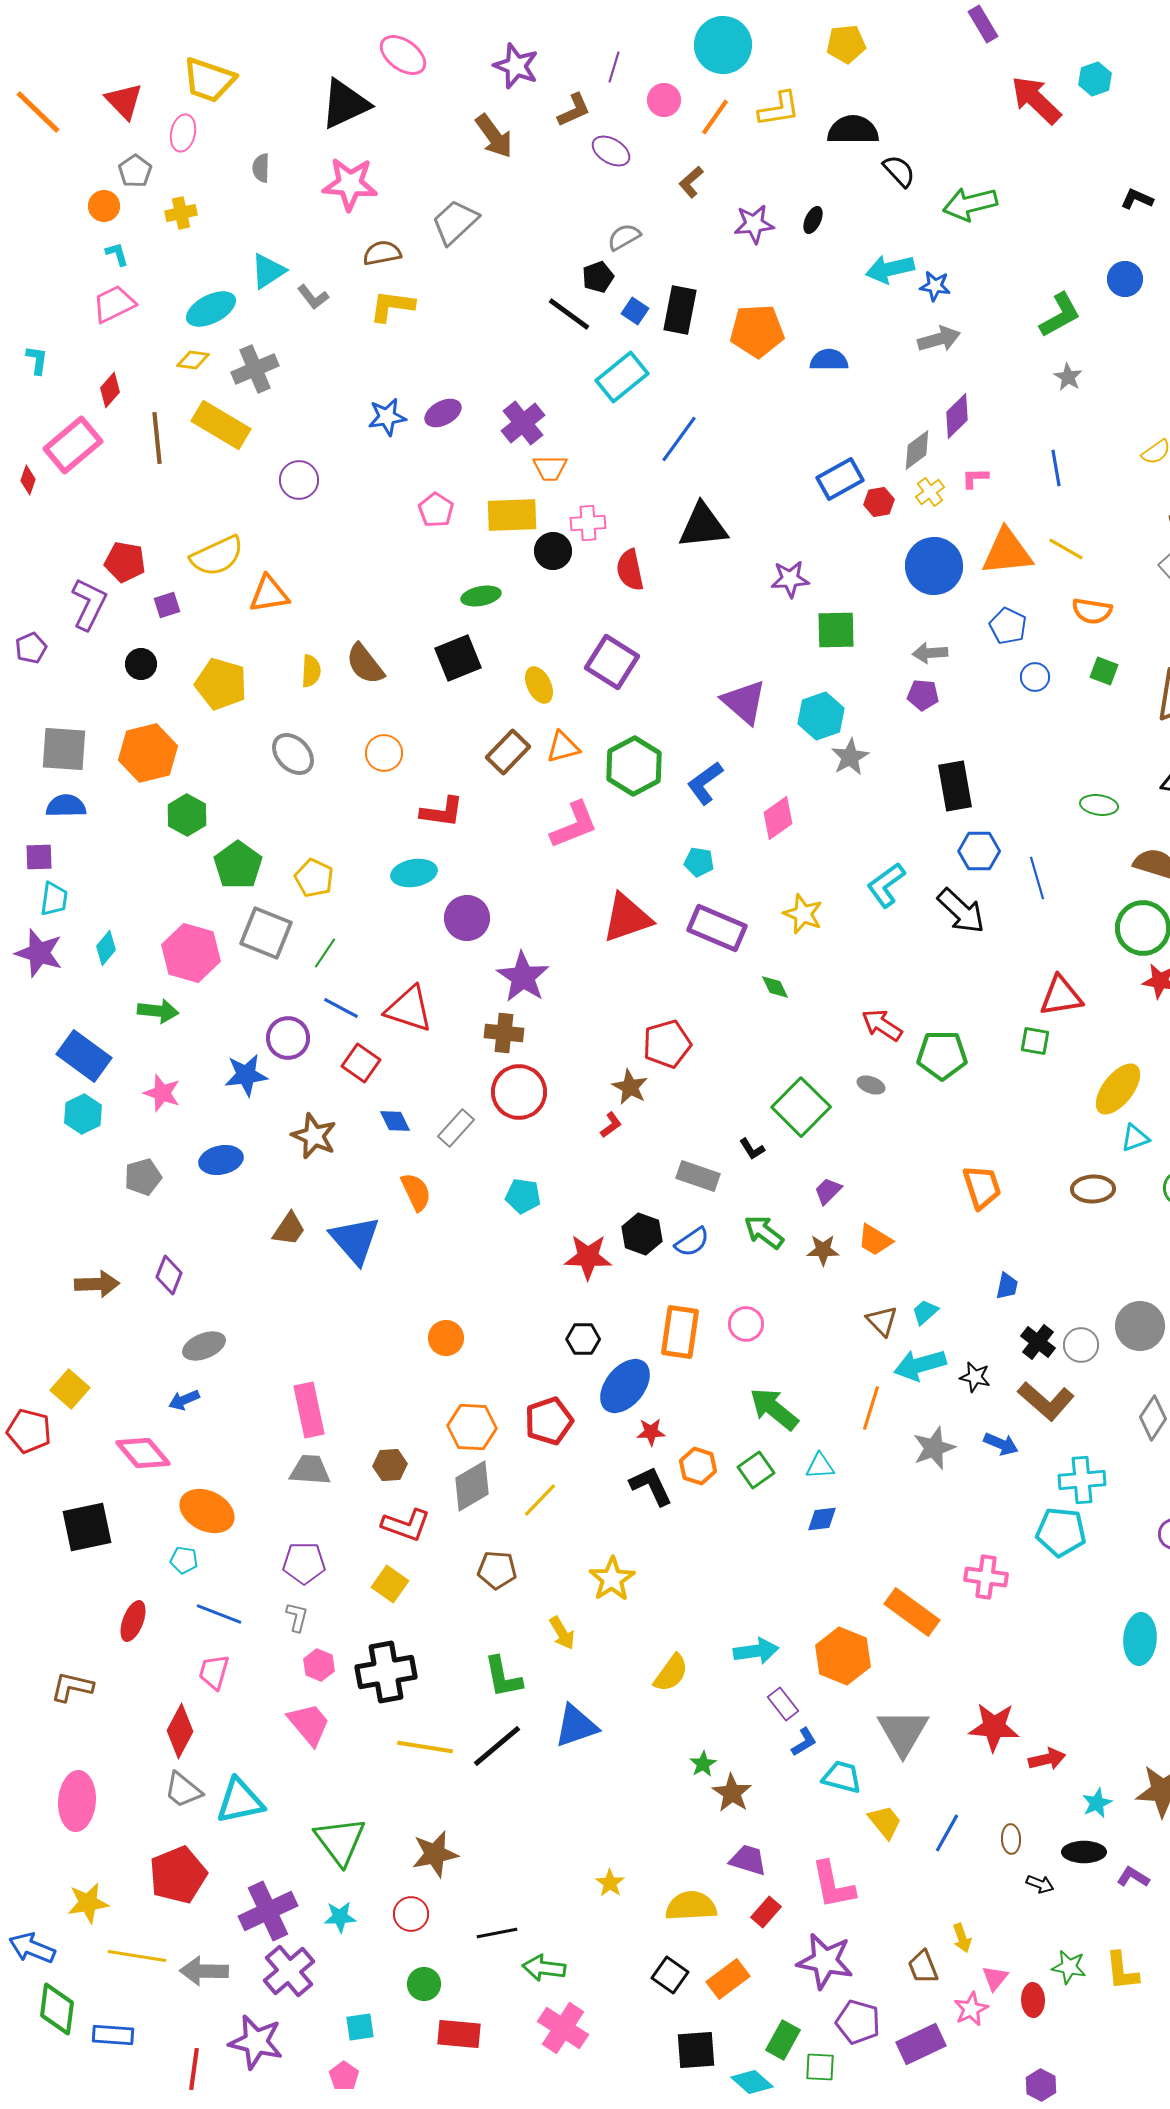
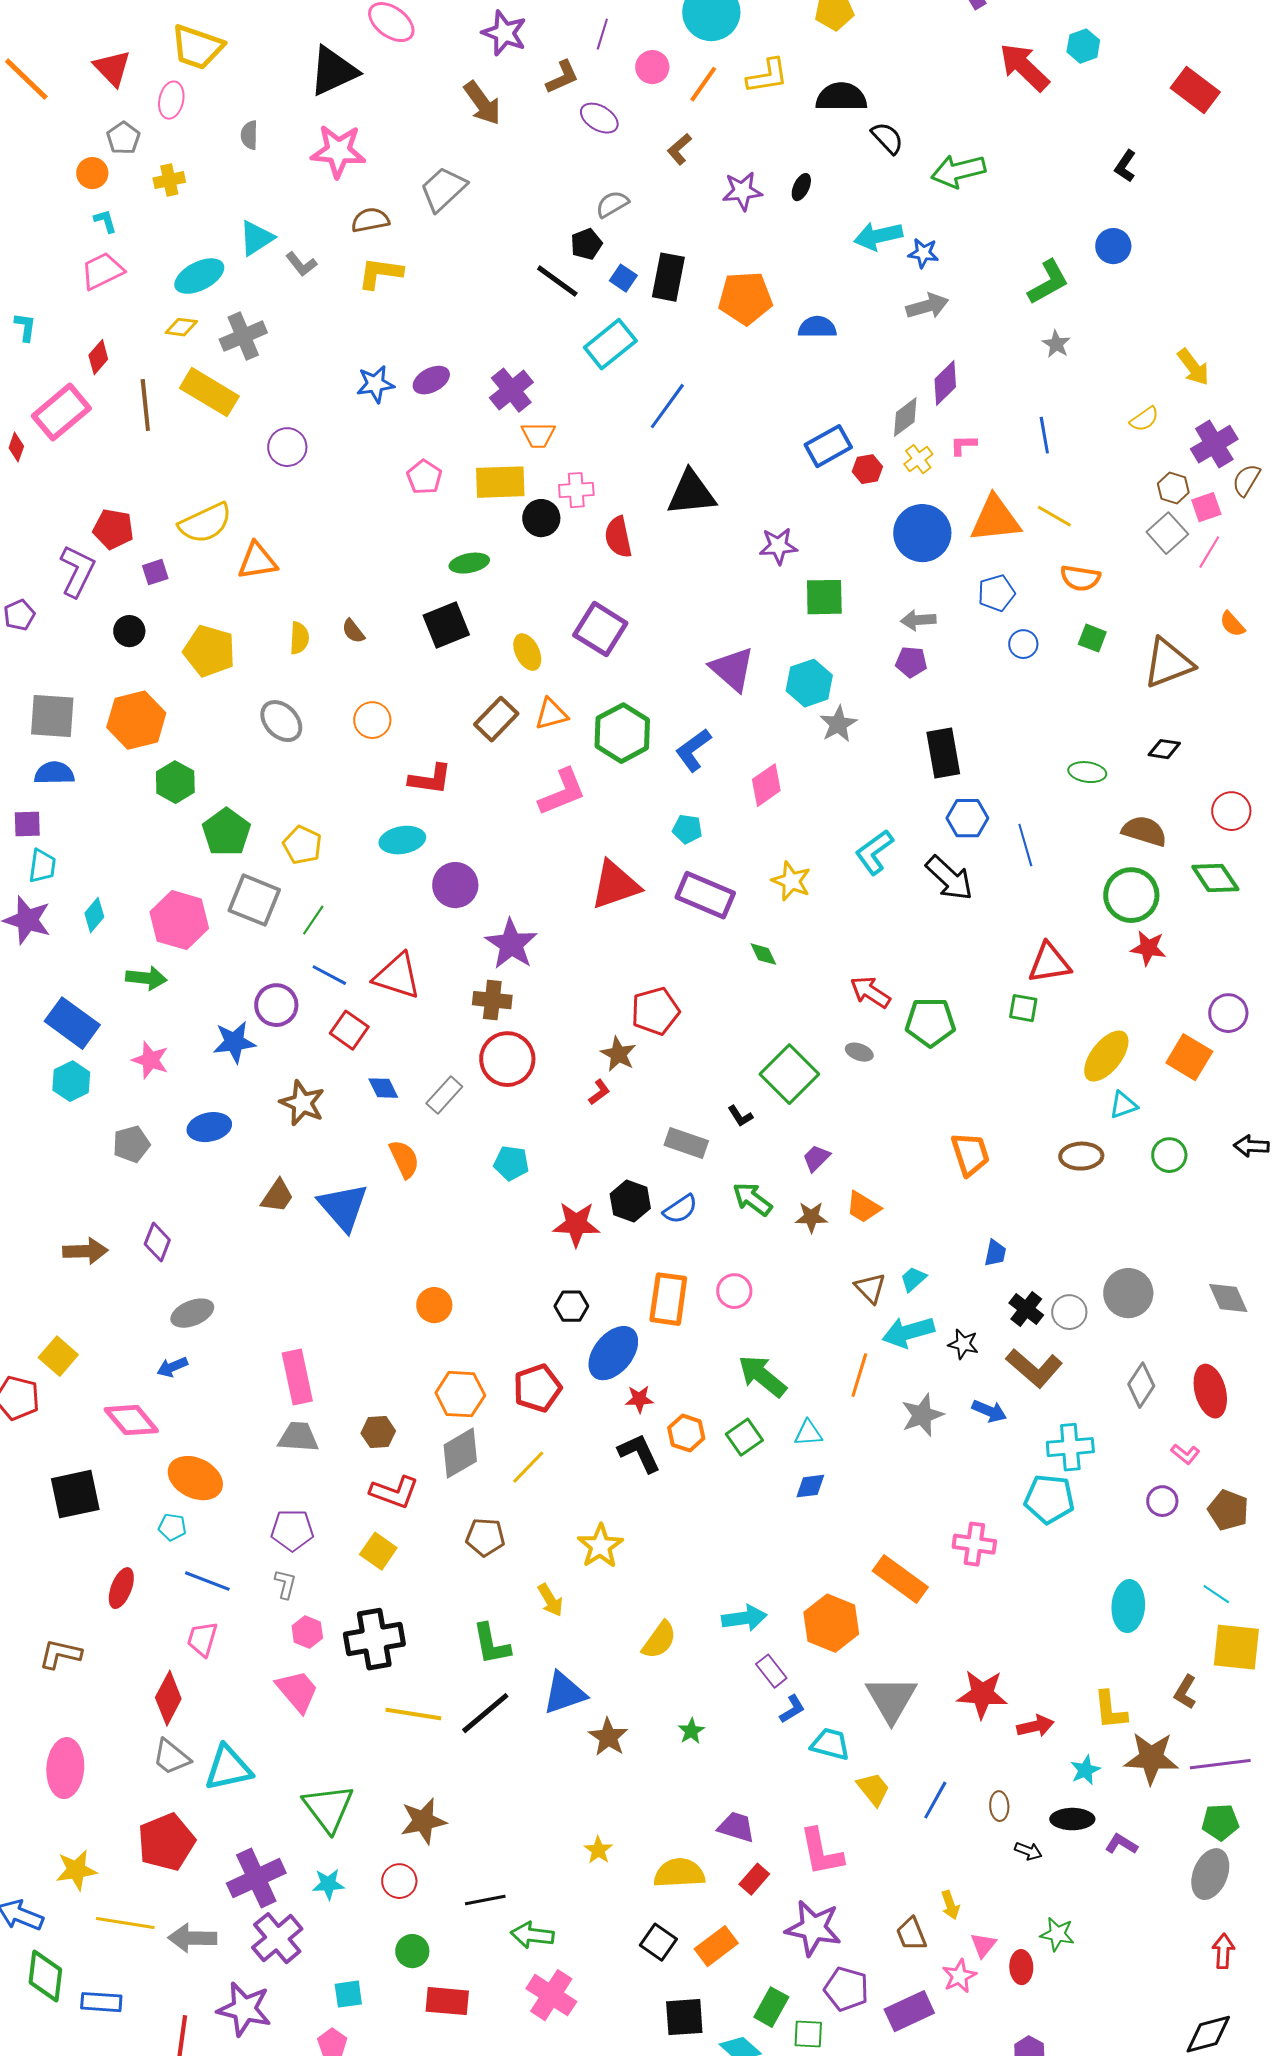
black L-shape: (1137, 199) -> (1125, 166), turned -80
blue pentagon: (1008, 626) -> (996, 593), turned 30
brown semicircle: (365, 664) -> (353, 631), size x0.6
brown star: (732, 1793) -> (608, 1737), moved
yellow L-shape: (1122, 1971) -> (1110, 1710), moved

